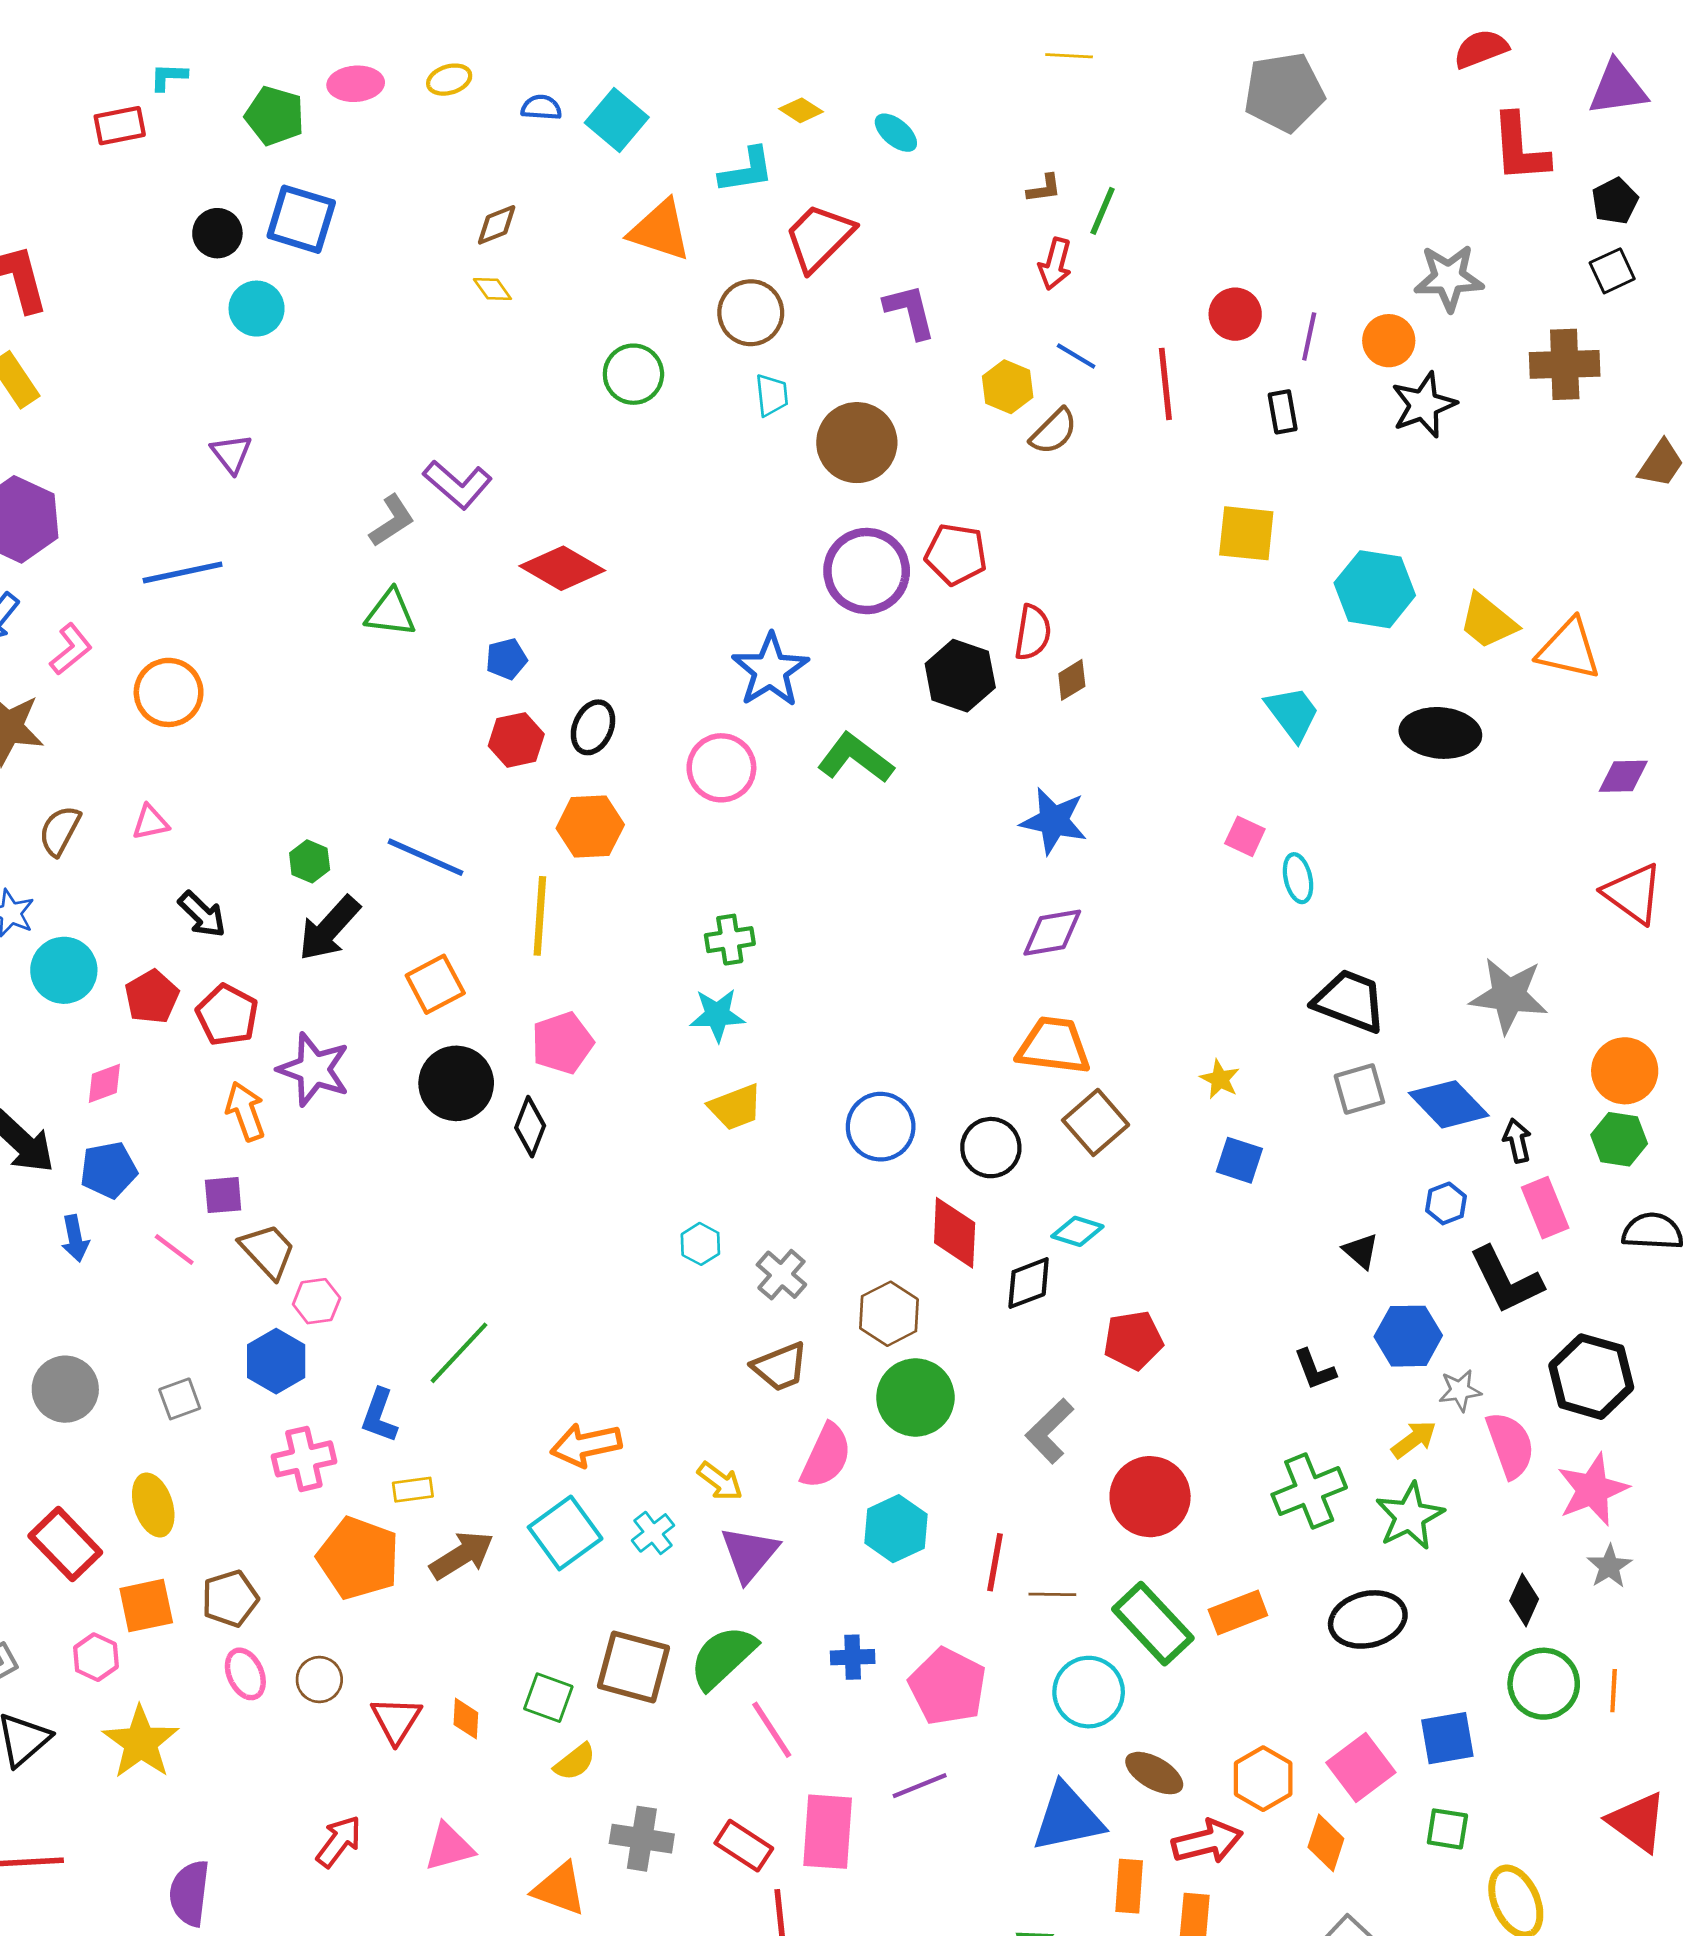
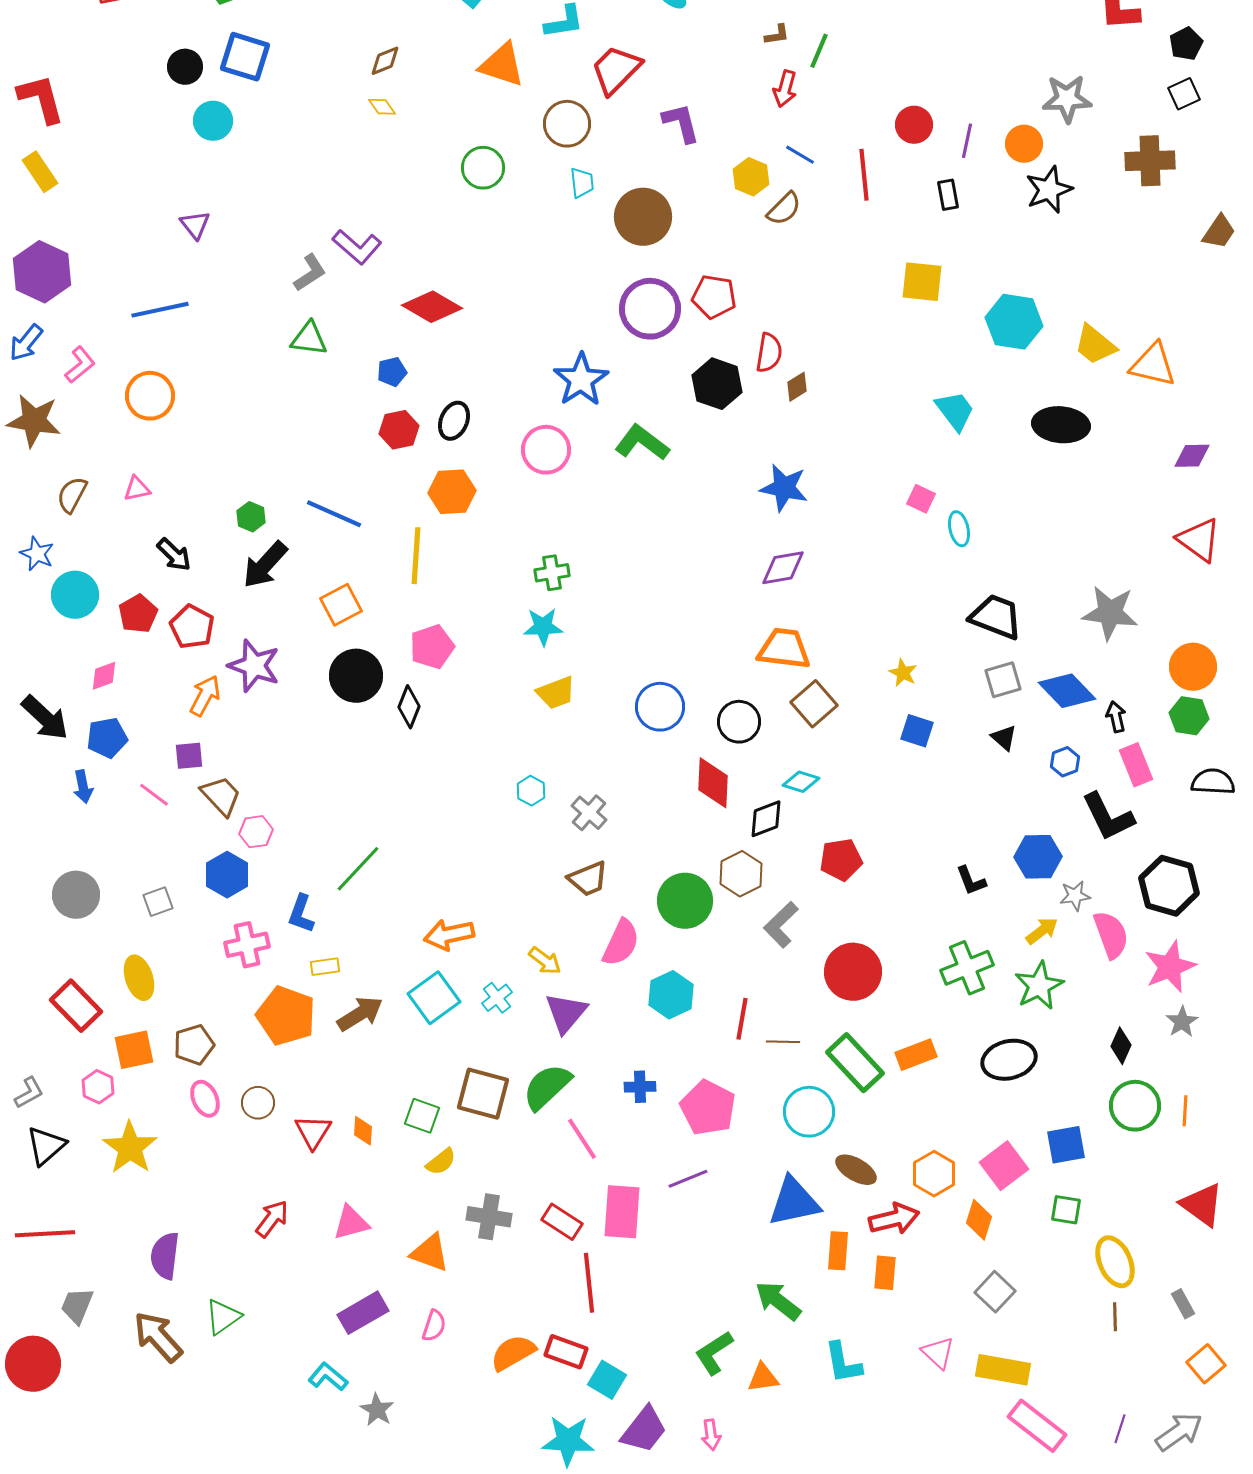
orange arrow: (245, 1111) -> (205, 696), turned 48
black triangle: (1361, 1251) -> (1004, 738), moved
brown hexagon: (889, 1314) -> (741, 874), moved

